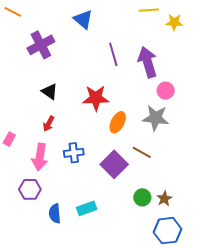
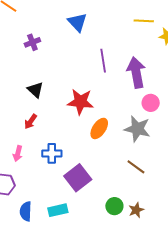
purple cross: (41, 45) -> (32, 42), size x0.6
brown line: (142, 152) -> (136, 167), moved
pink arrow: (40, 157) -> (18, 153), size x0.6
purple square: (114, 164) -> (78, 178), moved

